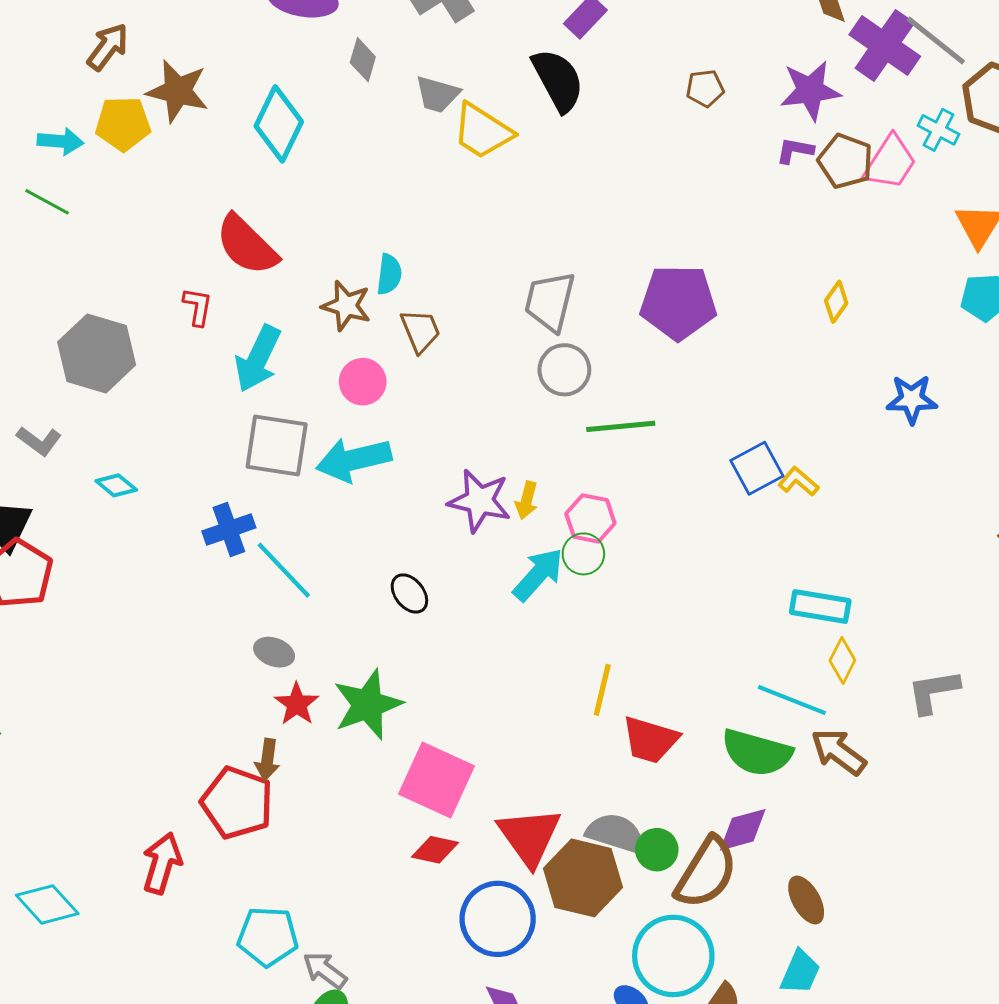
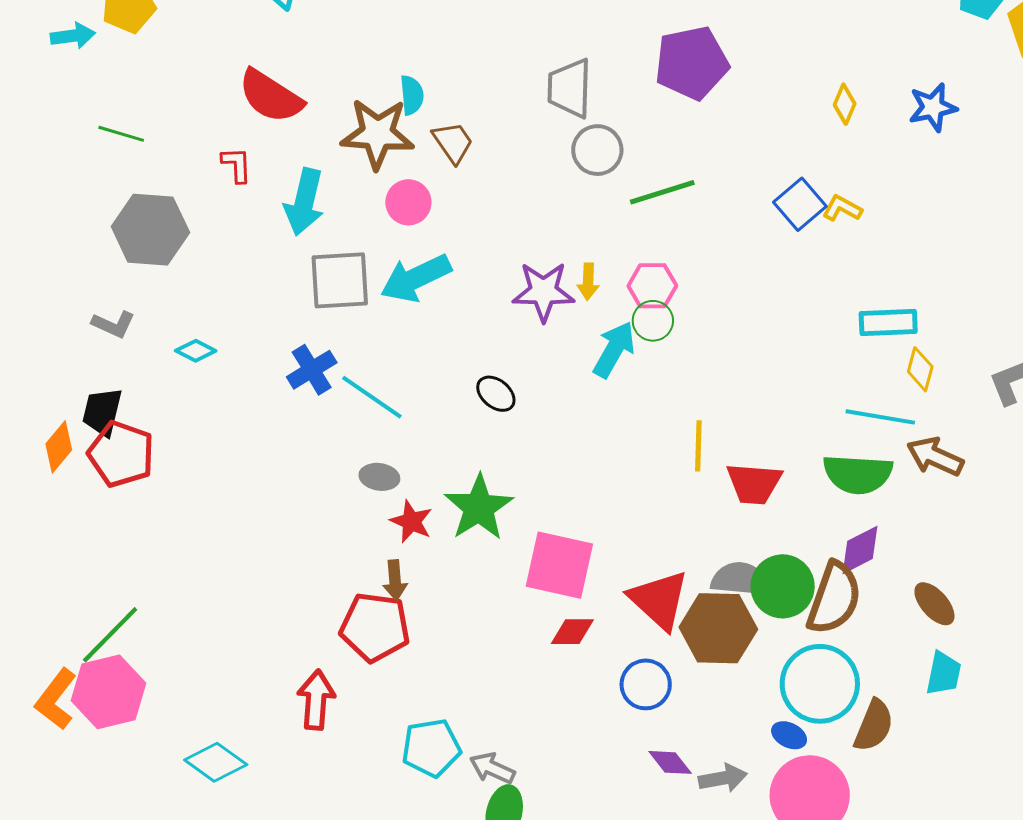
green line: (47, 202) -> (121, 134), moved
yellow diamond: (836, 302) -> (845, 104), moved
brown star: (346, 306) -> (377, 134), size x1.5
green circle: (657, 850) -> (783, 586), size x1.5
blue circle: (498, 919) -> (646, 684), size x0.7

